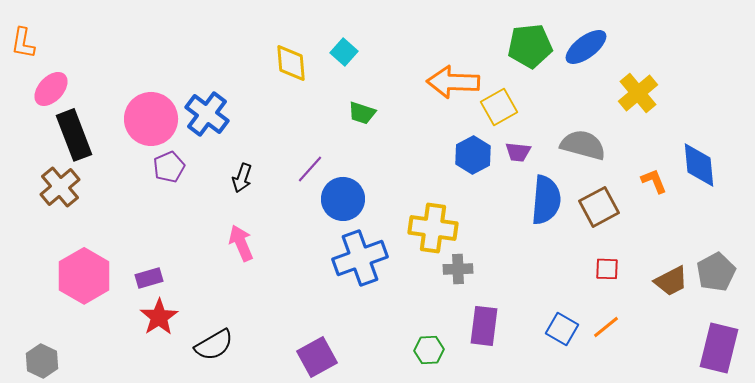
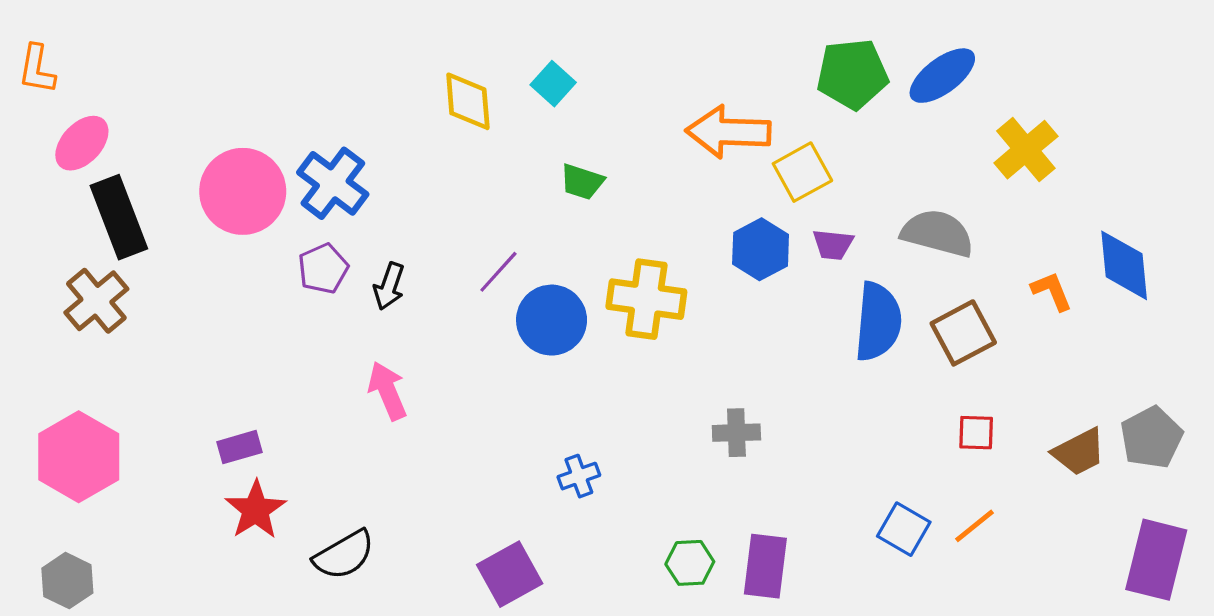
purple pentagon: (169, 167) -> (323, 269), moved
yellow cross: (433, 228) -> (646, 299), moved
blue cross: (360, 258) -> (579, 476), moved, size x0.5
pink hexagon: (84, 276) -> (79, 457), moved
purple rectangle: (484, 326) -> (765, 566), moved

